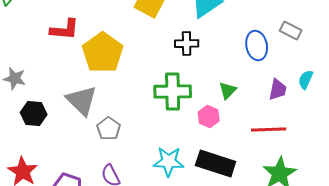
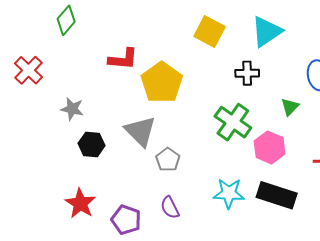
green triangle: (228, 91) -> (290, 107), moved
green cross: (173, 92) -> (233, 122), turned 36
pink hexagon: (209, 117) -> (270, 147), size x1.4

